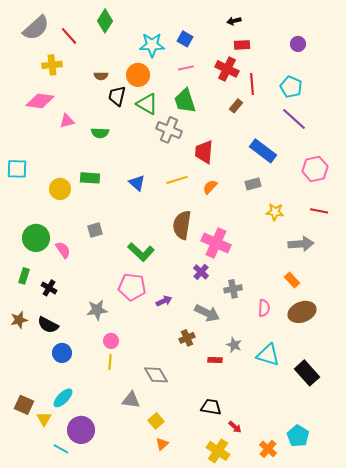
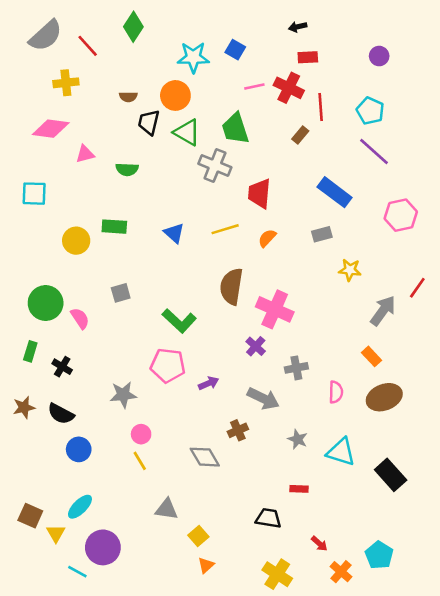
pink line: (186, 68) -> (254, 87), moved
cyan square: (17, 169) -> (34, 194), moved
red line: (319, 211) -> (417, 288), moved, turned -66
gray arrow: (301, 244) -> (383, 311), turned -50
red rectangle: (215, 360) -> (299, 489), moved
yellow line: (110, 362) -> (140, 461), turned -35
gray diamond: (156, 375) -> (205, 457), moved
red arrow: (235, 427) -> (319, 544), moved

